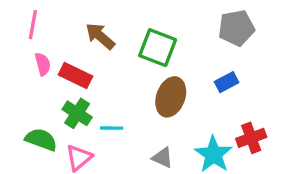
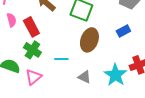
red rectangle: (76, 76) -> (31, 27), turned 36
cyan line: (112, 128) -> (61, 59), moved

